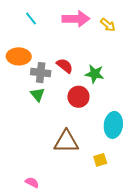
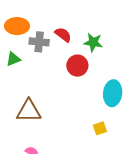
green triangle: (38, 95) -> (13, 59), moved, turned 49
brown triangle: (66, 142) -> (29, 111), moved

